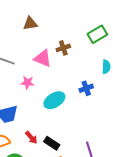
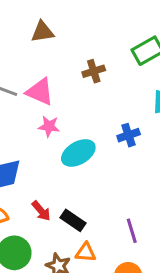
pink triangle: (43, 58) -> (40, 92), moved
pink star: (27, 83) -> (49, 126), moved

